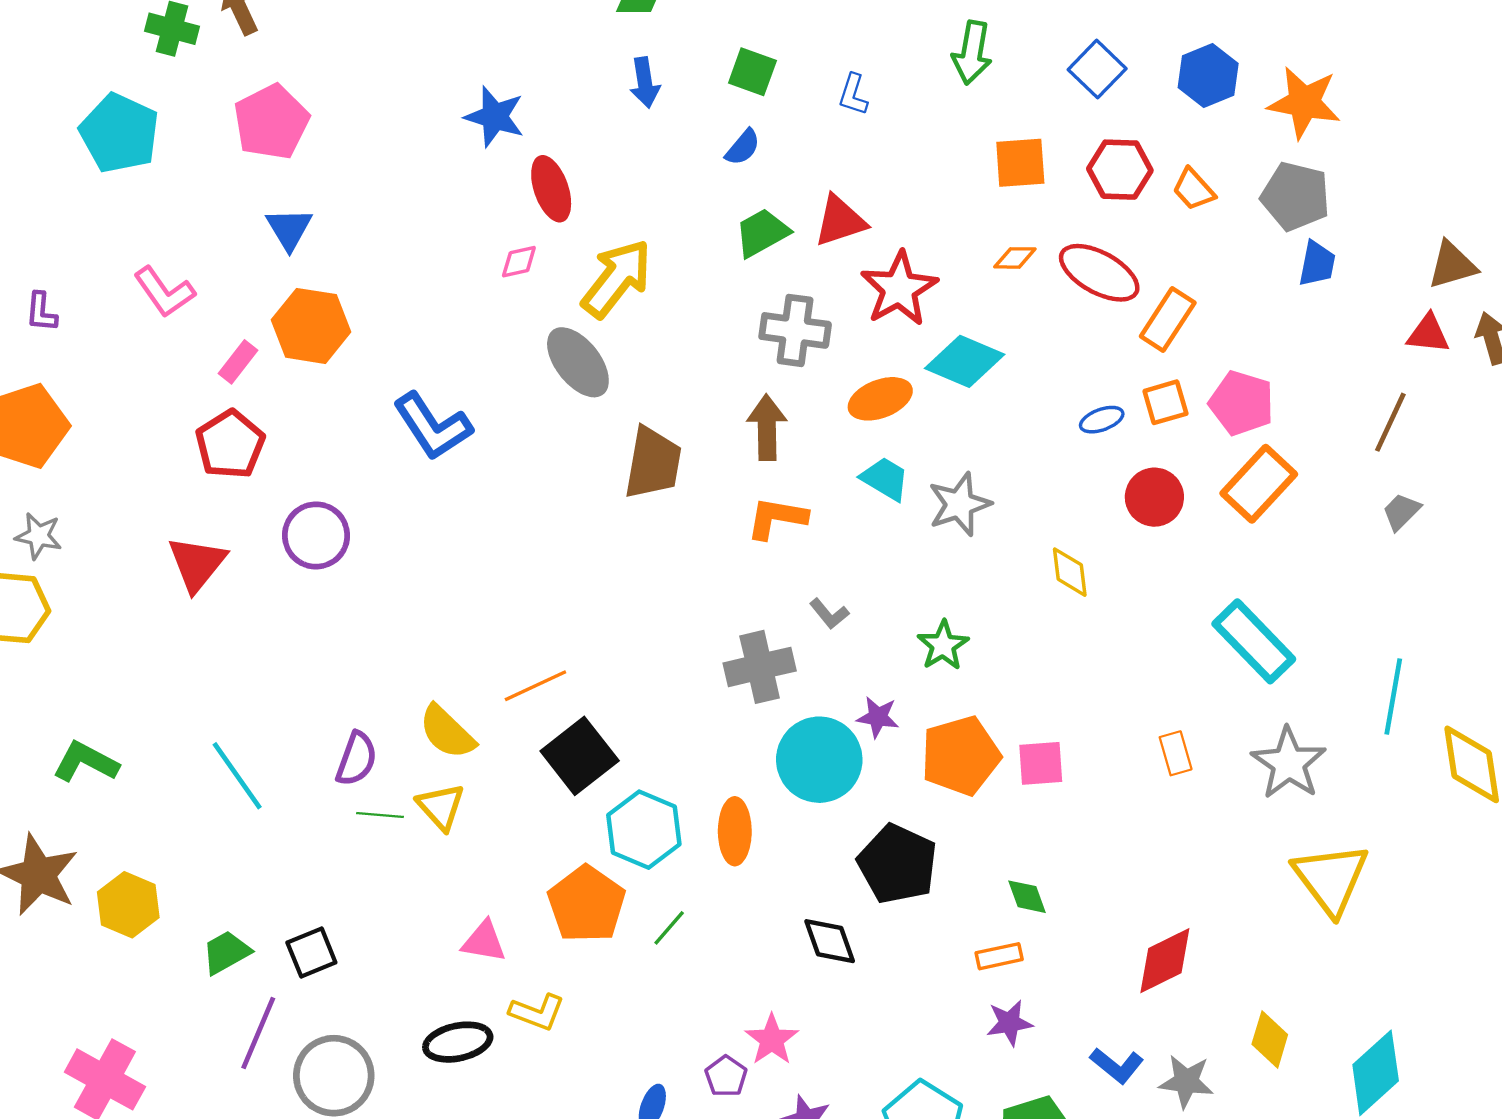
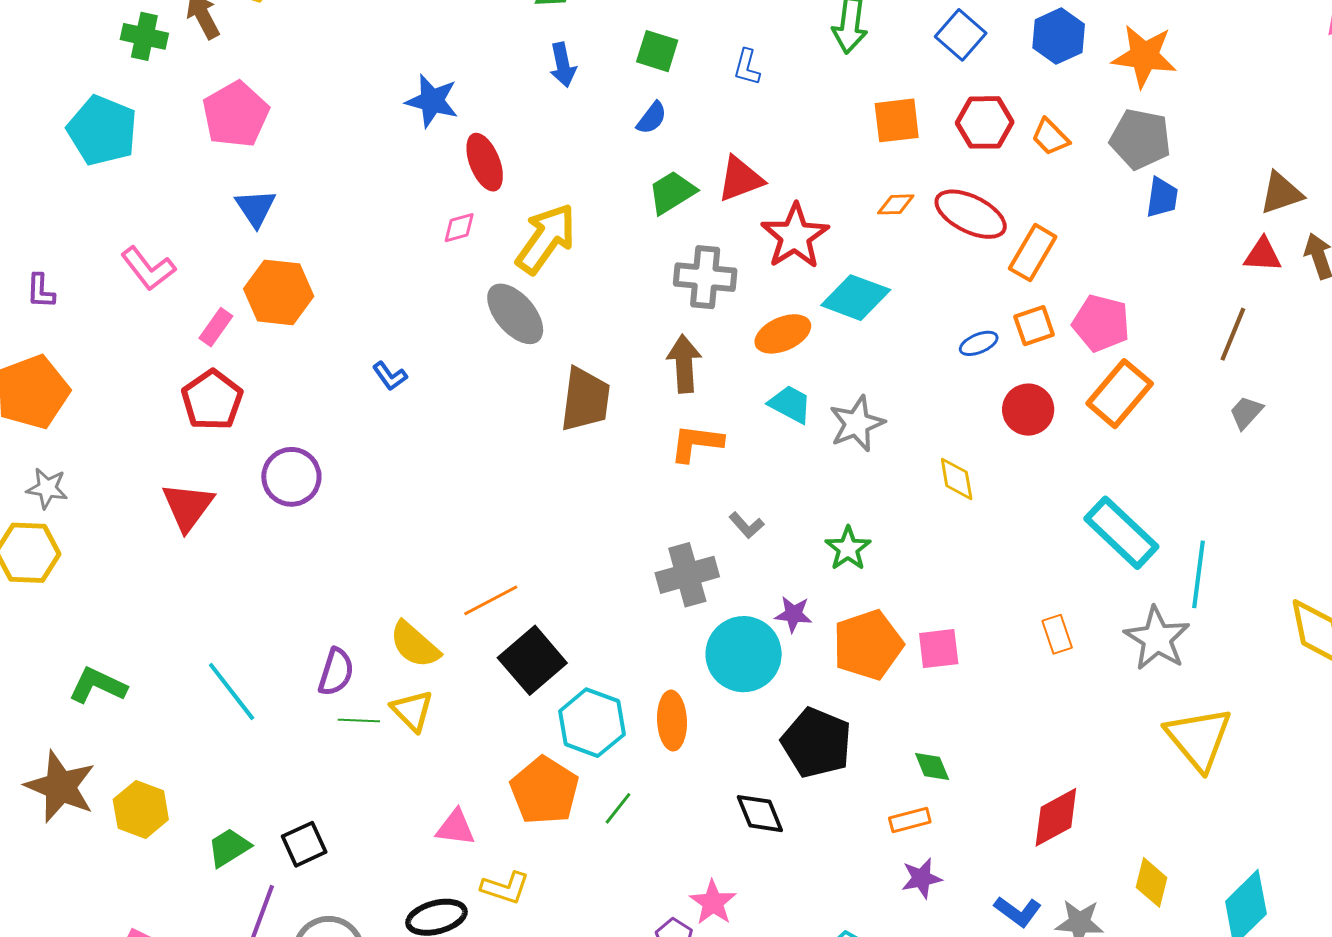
blue L-shape: (433, 426) -> (390, 376), size x0.5
cyan line: (1393, 696) -> (1198, 574), moved

